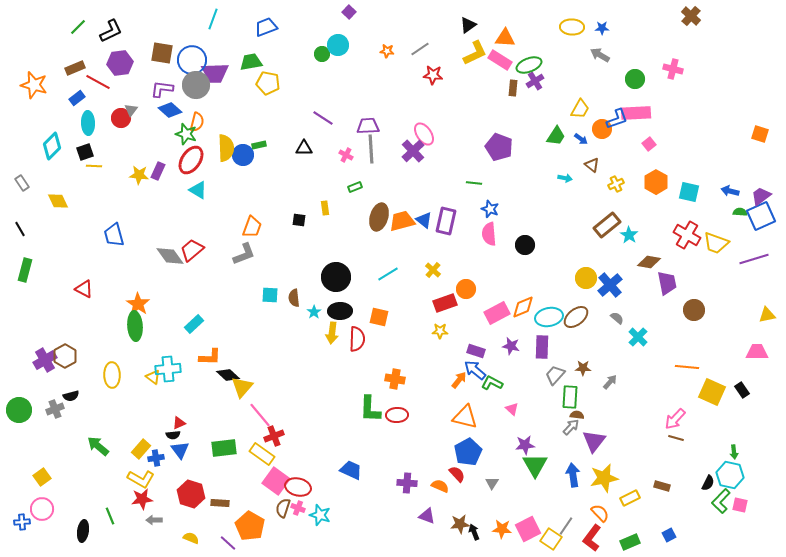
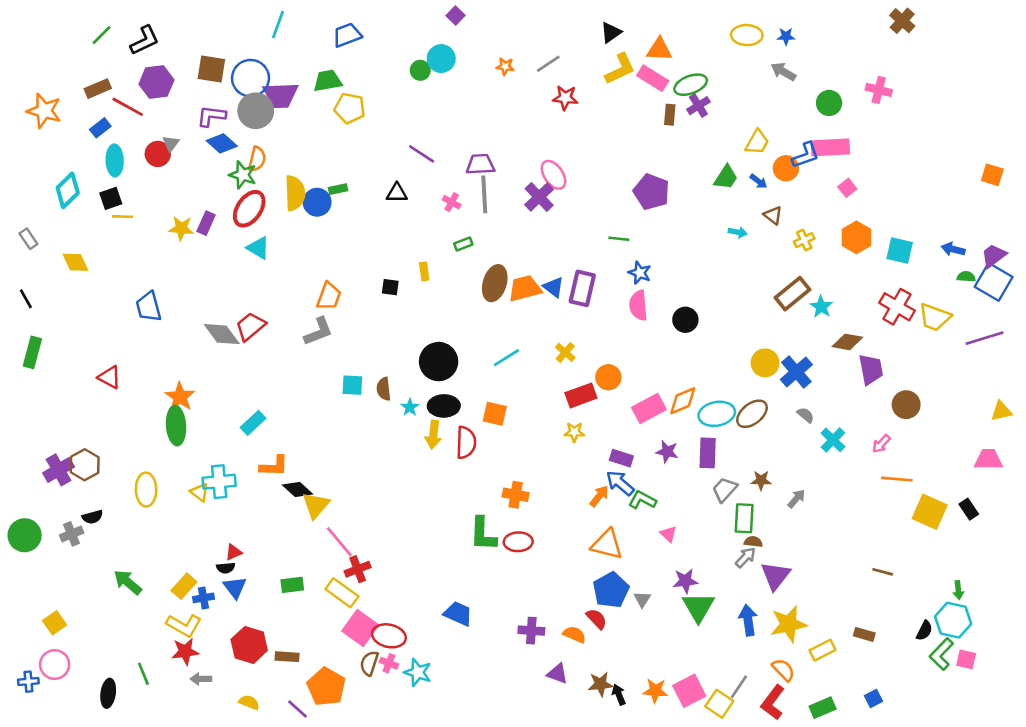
blue square: (761, 216) -> (994, 282), turned -36
pink arrow: (675, 419) -> (881, 444), moved, size x0.7
green rectangle: (224, 448) -> (292, 585), size x0.7
gray triangle: (492, 483) -> (642, 599), moved

